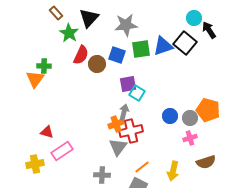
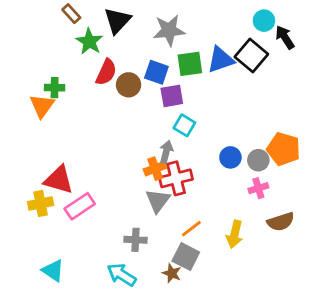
purple square: (128, 84) -> (172, 96), moved
red triangle: (47, 132) -> (59, 180), size x1.6
yellow cross: (35, 164) -> (41, 203), moved

